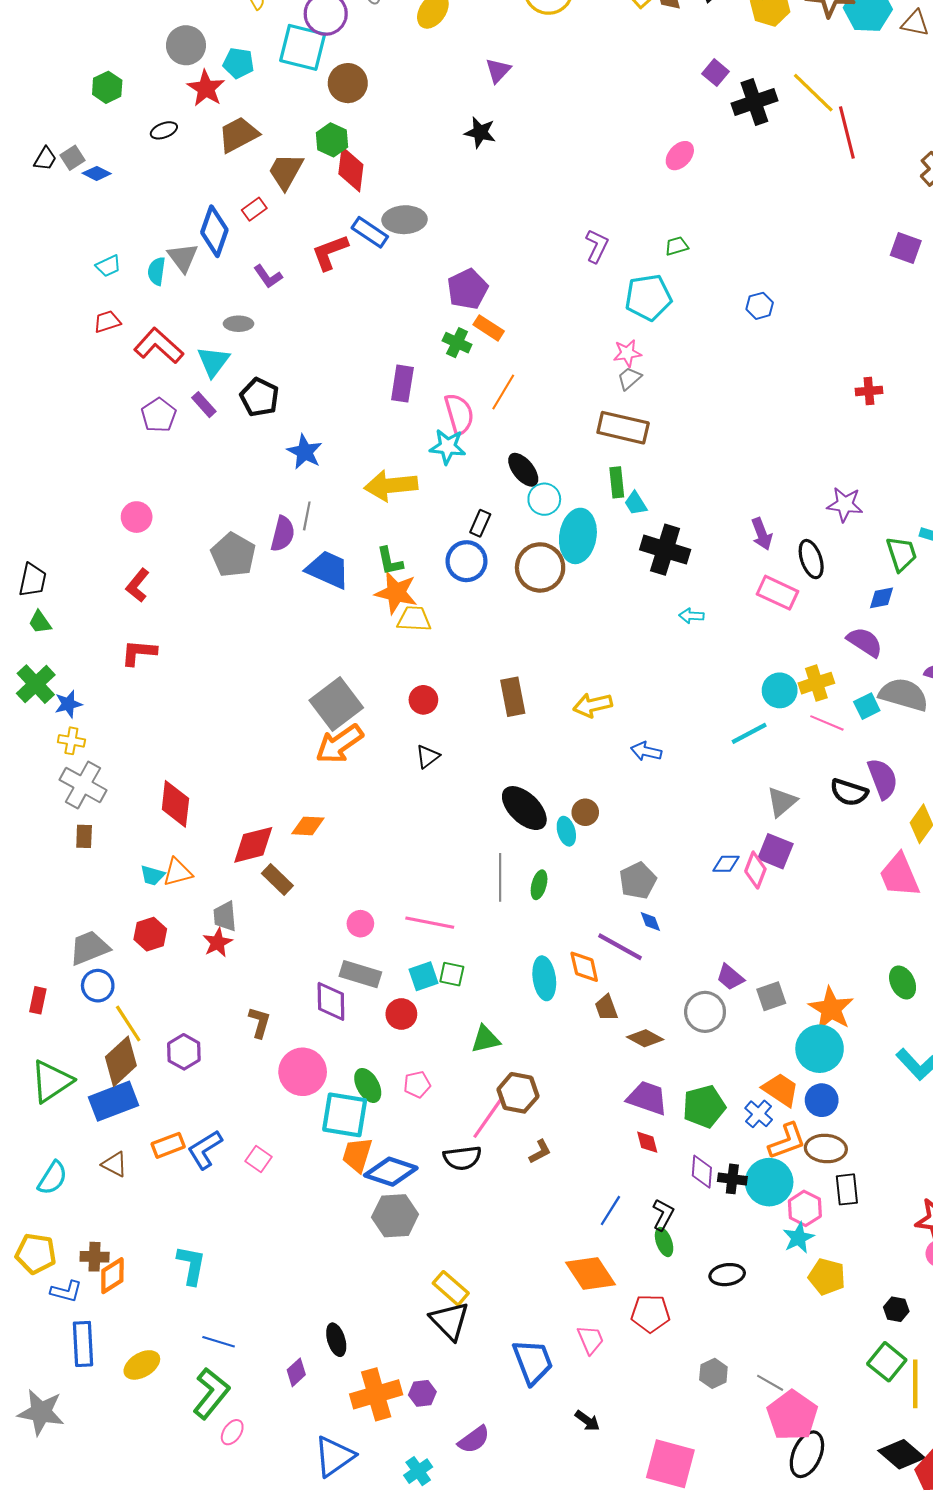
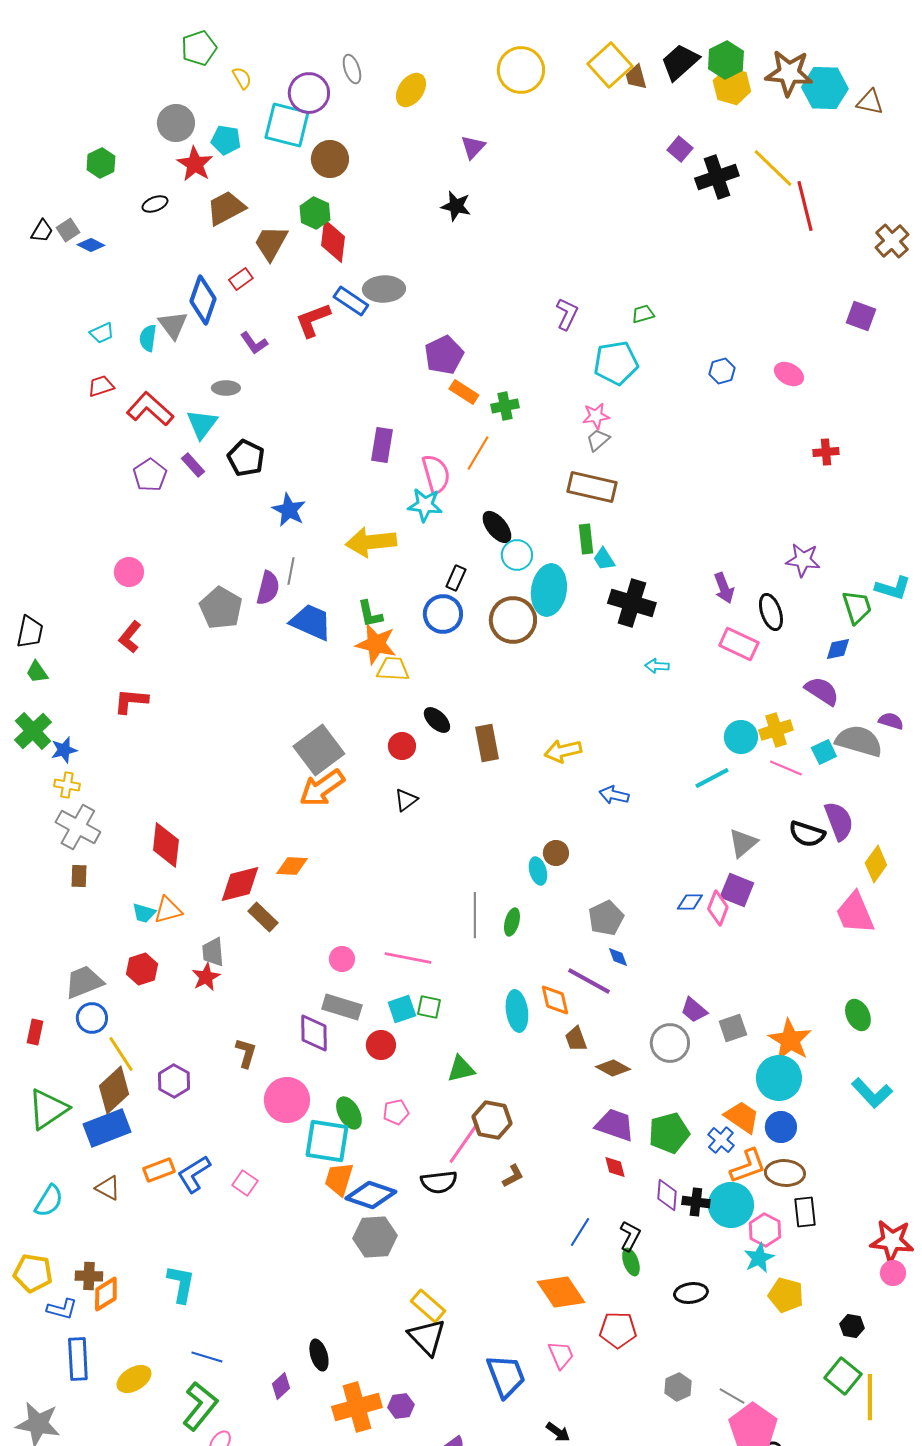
pink ellipse: (680, 156) -> (789, 374), moved, turned 76
green cross: (457, 343) -> (505, 406), moved, turned -36
black ellipse: (524, 808) -> (437, 720), moved, size x0.6

